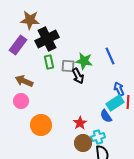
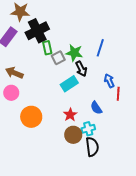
blue line: (110, 56) -> (100, 48), turned 42
green rectangle: (49, 62) -> (47, 48), moved
gray square: (68, 66) -> (58, 58), turned -32
black arrow: (78, 76) -> (81, 69), moved
cyan rectangle: (115, 103) -> (69, 84), moved

